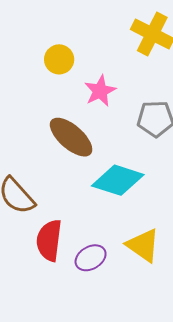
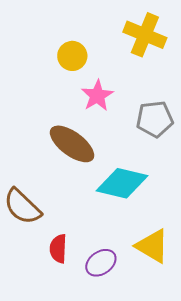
yellow circle: (59, 59) -> (72, 56), moved
red semicircle: (49, 240) -> (58, 249), size x0.7

